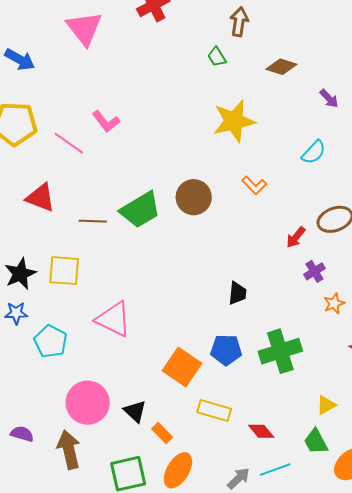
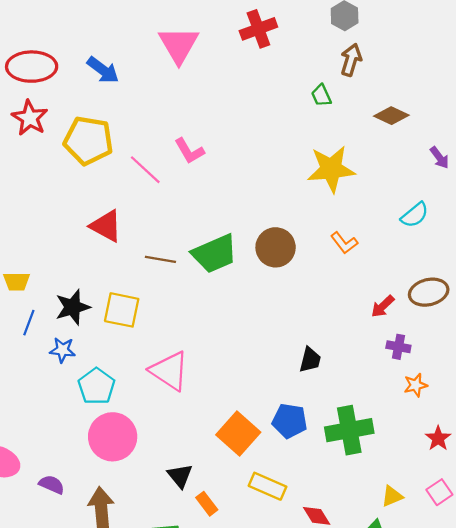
purple cross: (314, 271) -> (398, 347), turned 35
pink circle: (88, 403) -> (113, 437), moved

